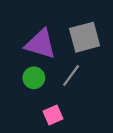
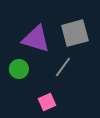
green circle: (34, 78) -> (19, 69), moved

